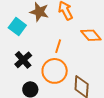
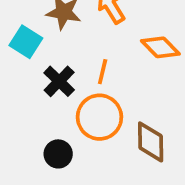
black cross: (23, 60) -> (59, 81), moved

